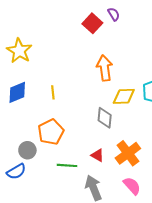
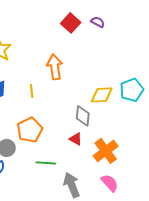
purple semicircle: (114, 14) -> (98, 22), moved, turned -32
orange arrow: (105, 68) -> (55, 67), moved
red triangle: (97, 155) -> (76, 139), moved

